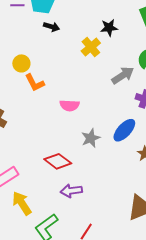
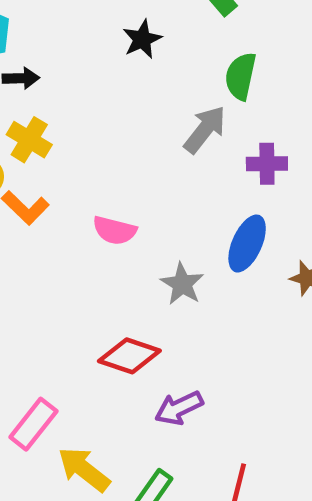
yellow cross: (91, 47) -> (29, 140), moved
pink semicircle: (70, 105) -> (115, 230), turned 30

